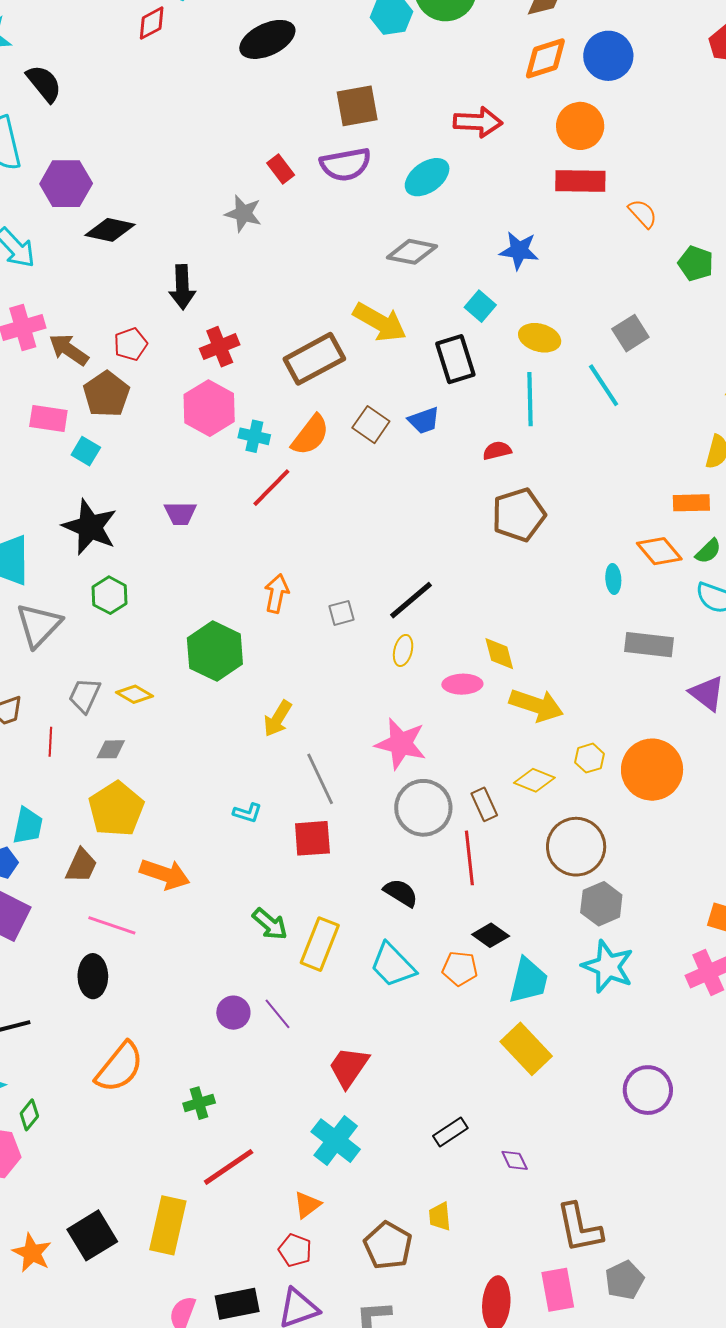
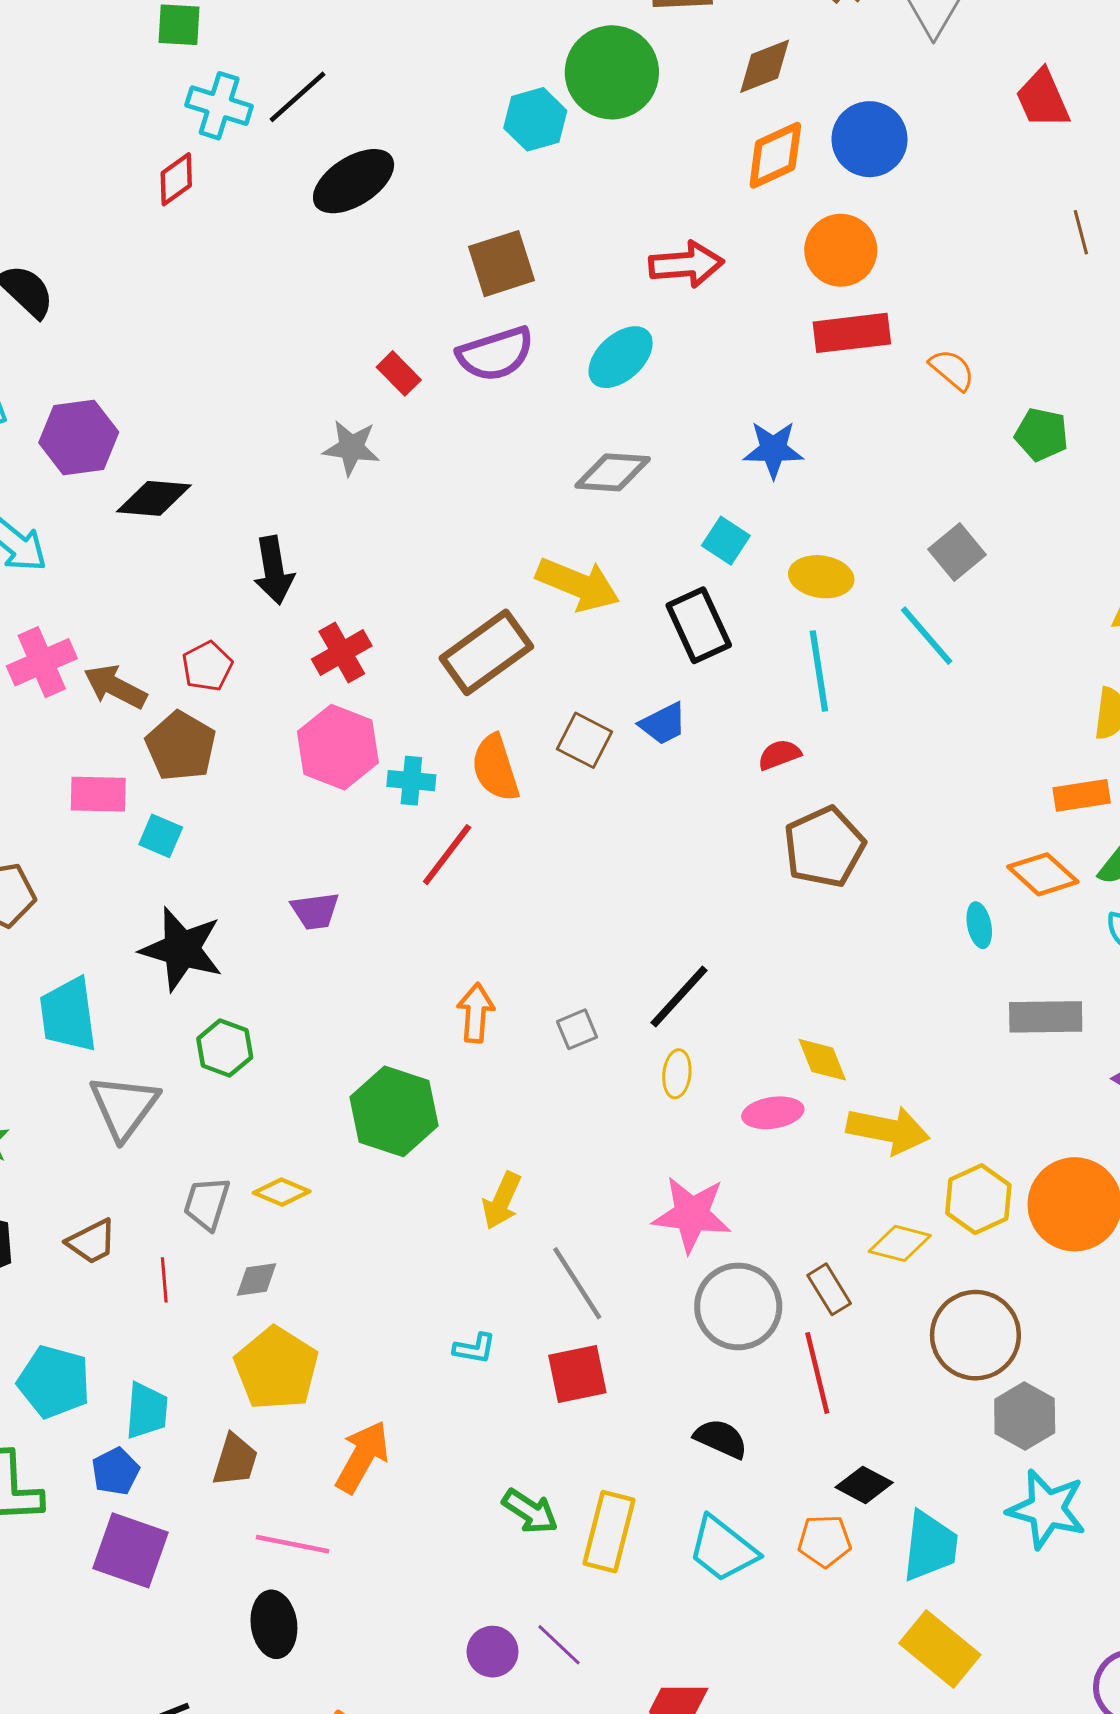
orange semicircle: (310, 435) -> (495, 768), turned 132
yellow hexagon: (589, 758) -> (978, 1199), size x1.5
orange arrow: (165, 874) -> (362, 1457), turned -72

